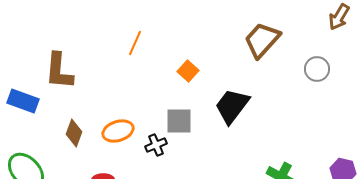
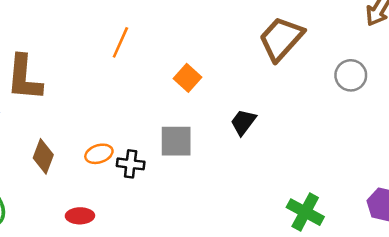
black trapezoid: (232, 106) -> (243, 122), size x0.6
orange ellipse: (118, 131) -> (99, 154), size x0.7
black cross: (156, 145) -> (131, 164), moved, turned 30

